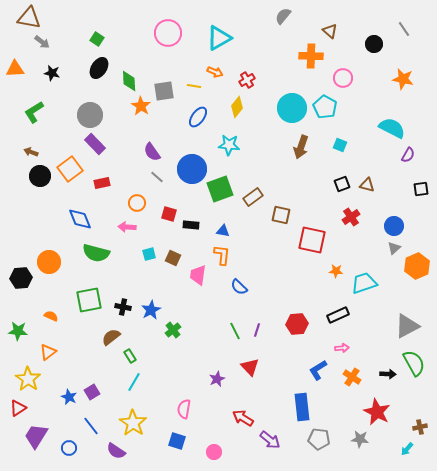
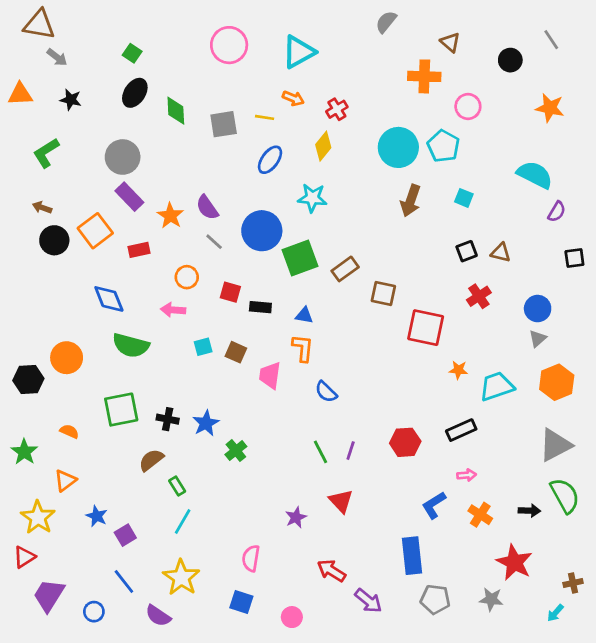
orange star: (141, 106) -> (170, 216), moved
orange hexagon: (417, 266) -> (557, 382), moved
green star: (18, 331) -> (24, 452), turned 30
blue star: (69, 397) -> (97, 516), moved

